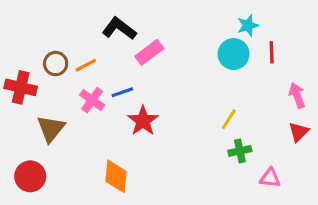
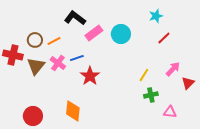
red line: (272, 52) -> (164, 38), moved, turned 48
cyan circle: (234, 54) -> (121, 34), moved
pink arrow: (297, 95) -> (173, 69), moved, turned 63
brown triangle: (51, 129) -> (36, 66), moved
red circle: (30, 176) -> (33, 116), moved

